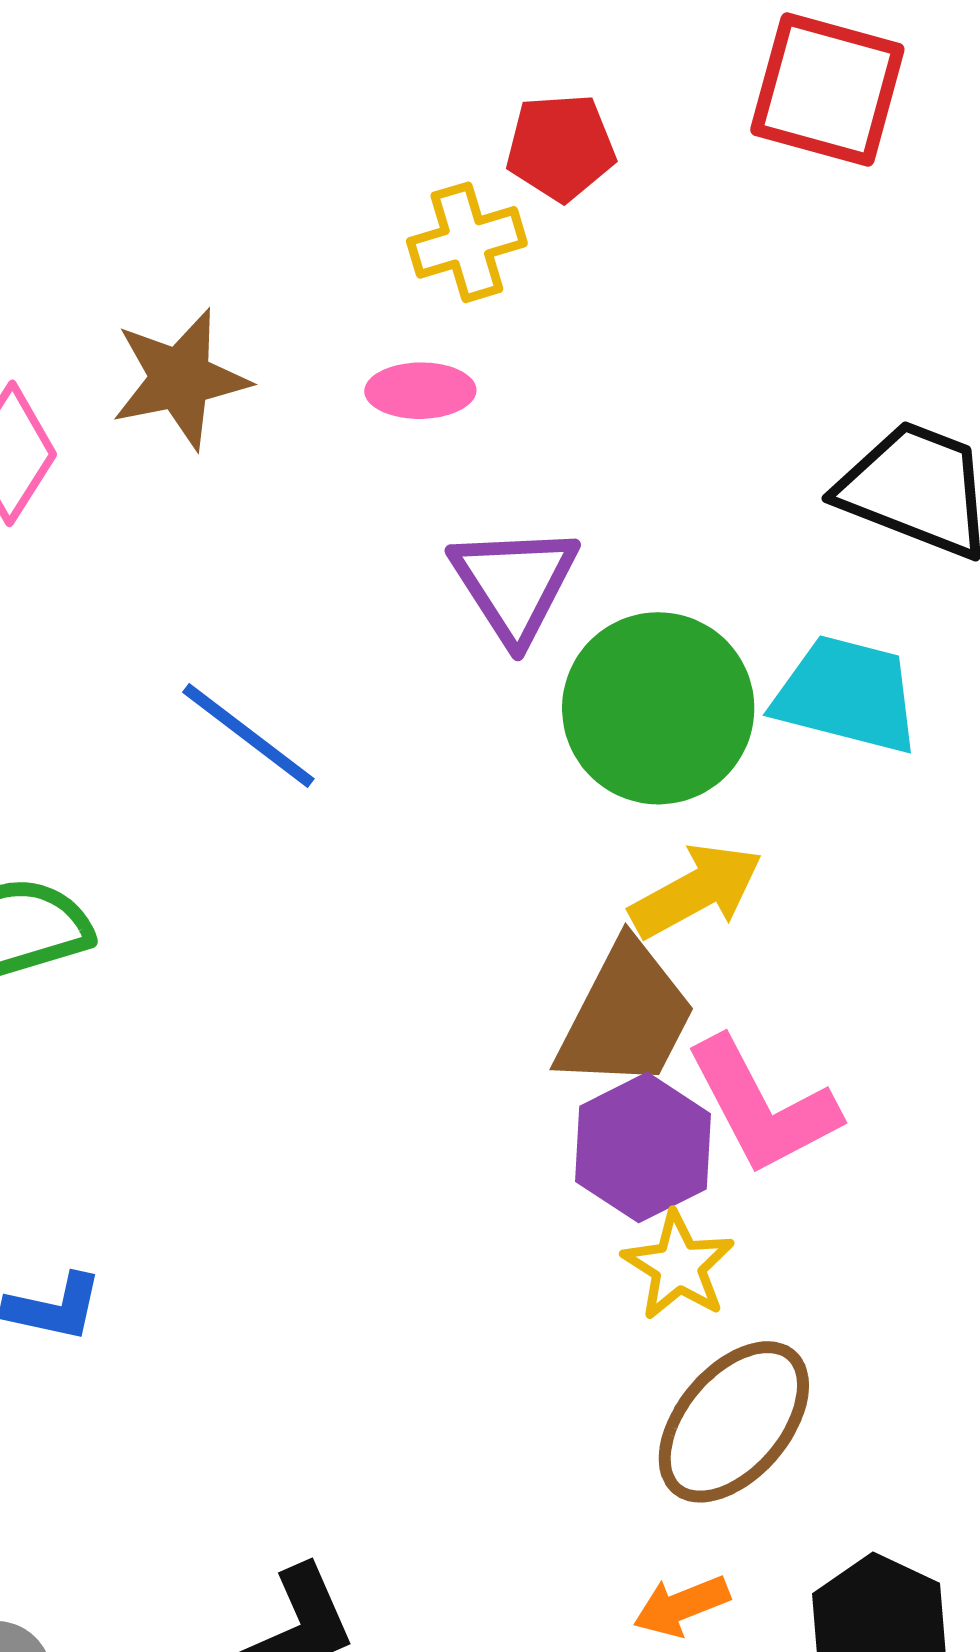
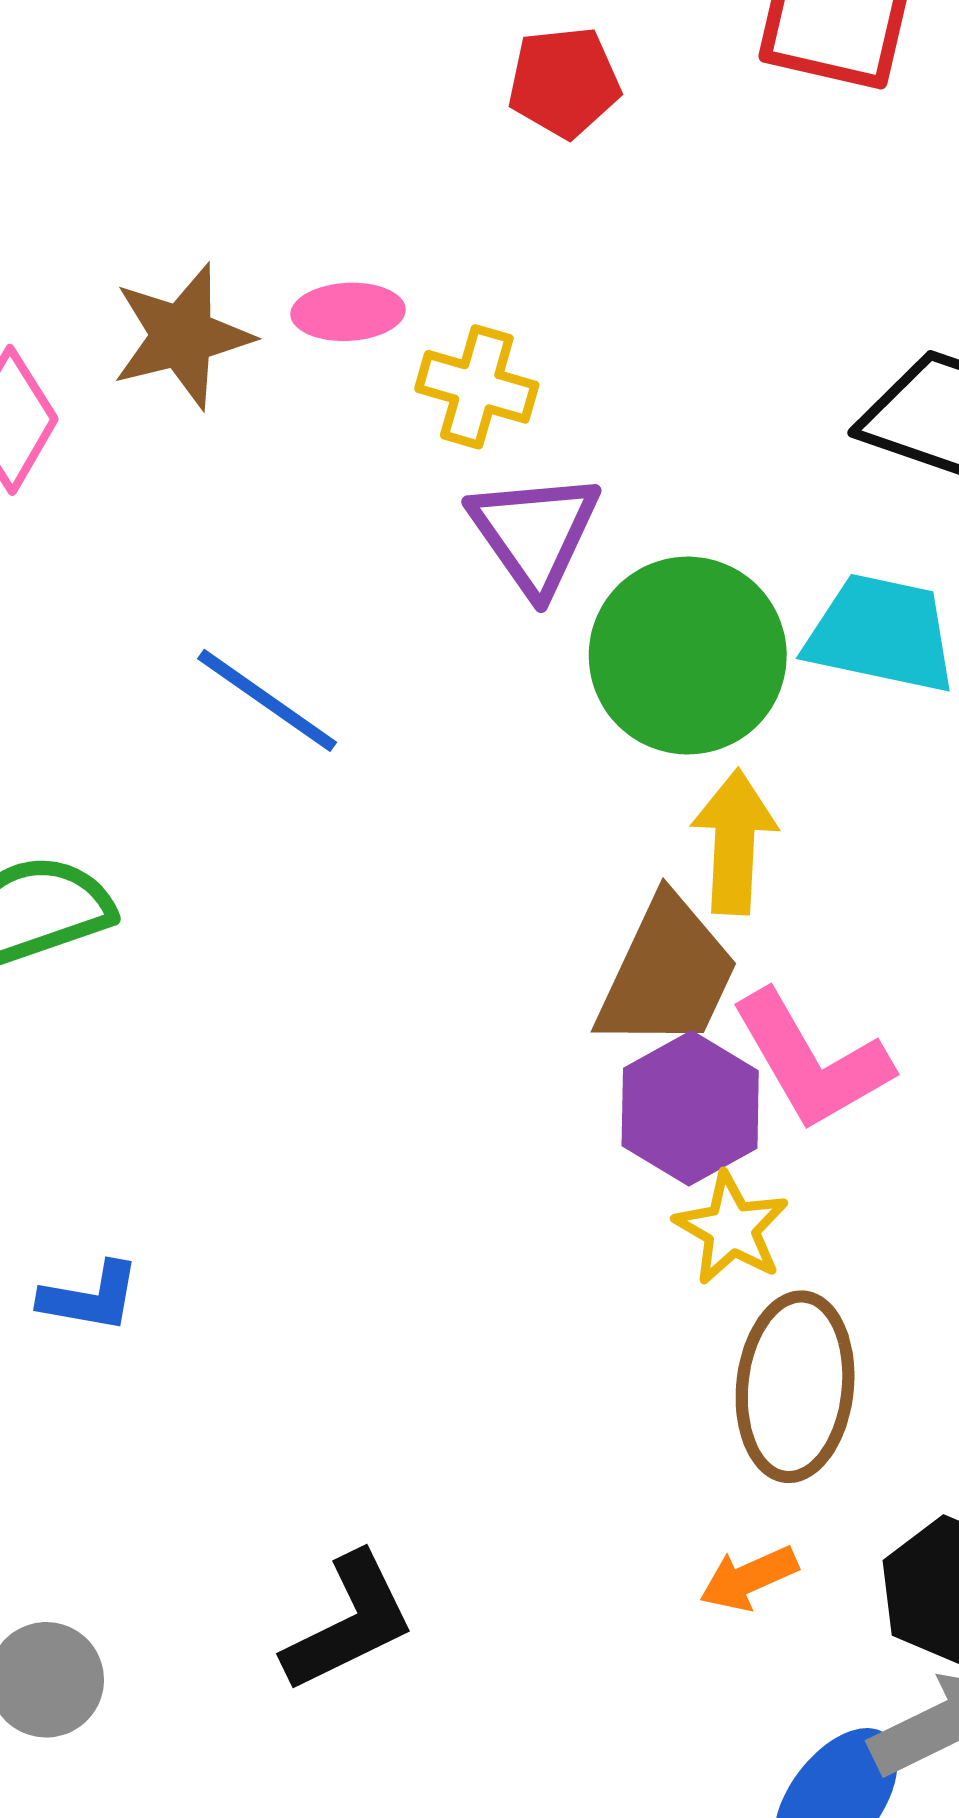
yellow cross: (467, 242) -> (477, 387), moved, turned 35
pink ellipse: (420, 391) -> (348, 312), moved
yellow arrow: (696, 891) -> (734, 842), turned -56
brown ellipse: (734, 1422) -> (795, 1387), turned -32

